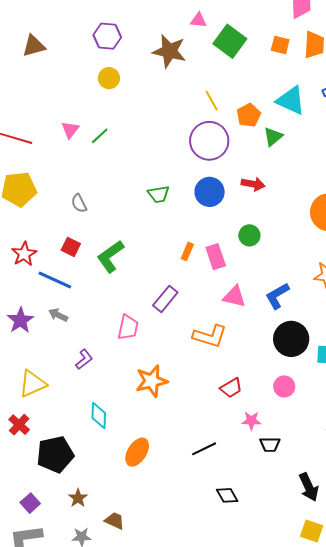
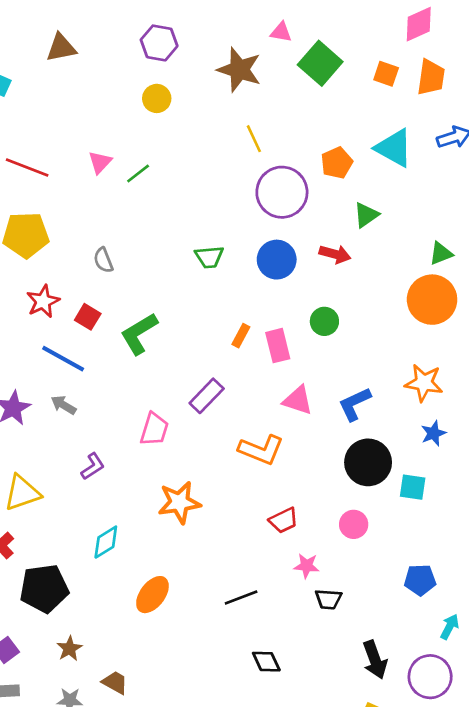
yellow line: (212, 101) -> (254, 139), moved
green triangle: (273, 137) -> (366, 215), moved
red star: (24, 254) -> (43, 301), moved
cyan diamond: (99, 415) -> (106, 542), turned 52

